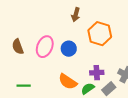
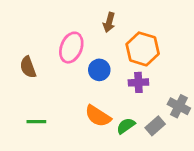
pink ellipse: (45, 47) -> (71, 48), moved
purple cross: (97, 73) -> (138, 82), moved

